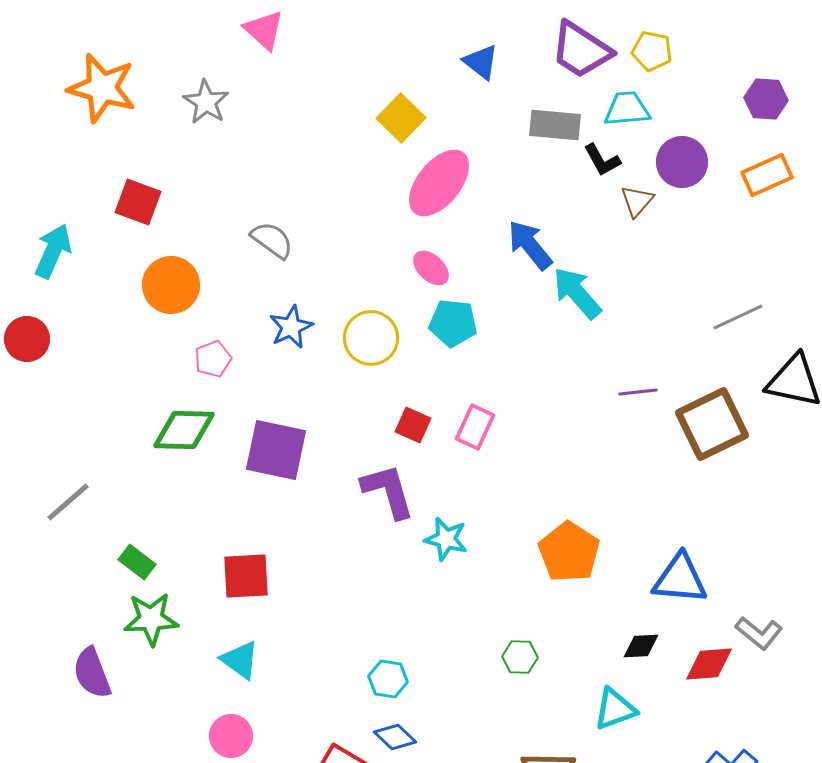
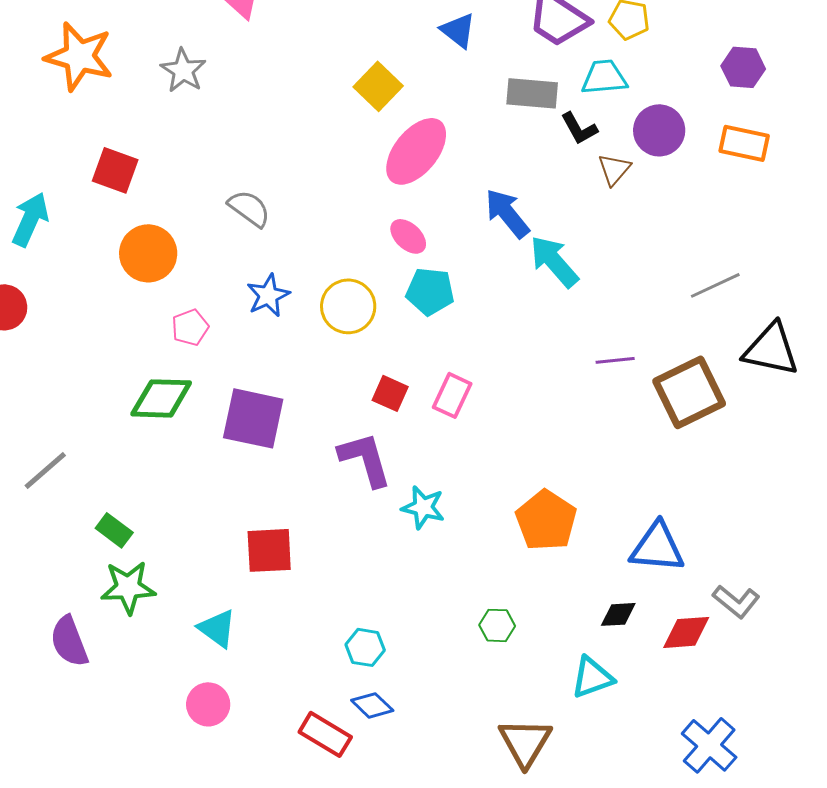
orange rectangle: (767, 175) -> (744, 143), turned 36
red square: (246, 576) -> (269, 550), moved

